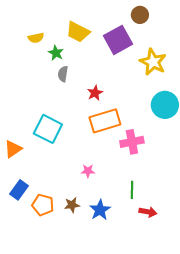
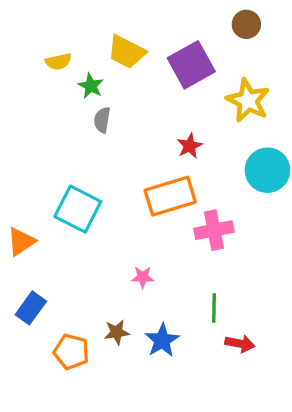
brown circle: (140, 15) -> (246, 24), moved
red star: (95, 93) -> (190, 146), moved
orange pentagon: (43, 205) -> (71, 352), moved

